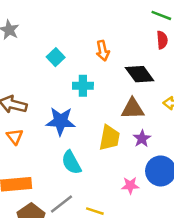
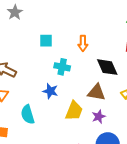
cyan square: (56, 57) -> (46, 41), turned 32
blue star: (61, 121) -> (50, 91), moved, size x0.7
cyan semicircle: (71, 162) -> (28, 115), moved

